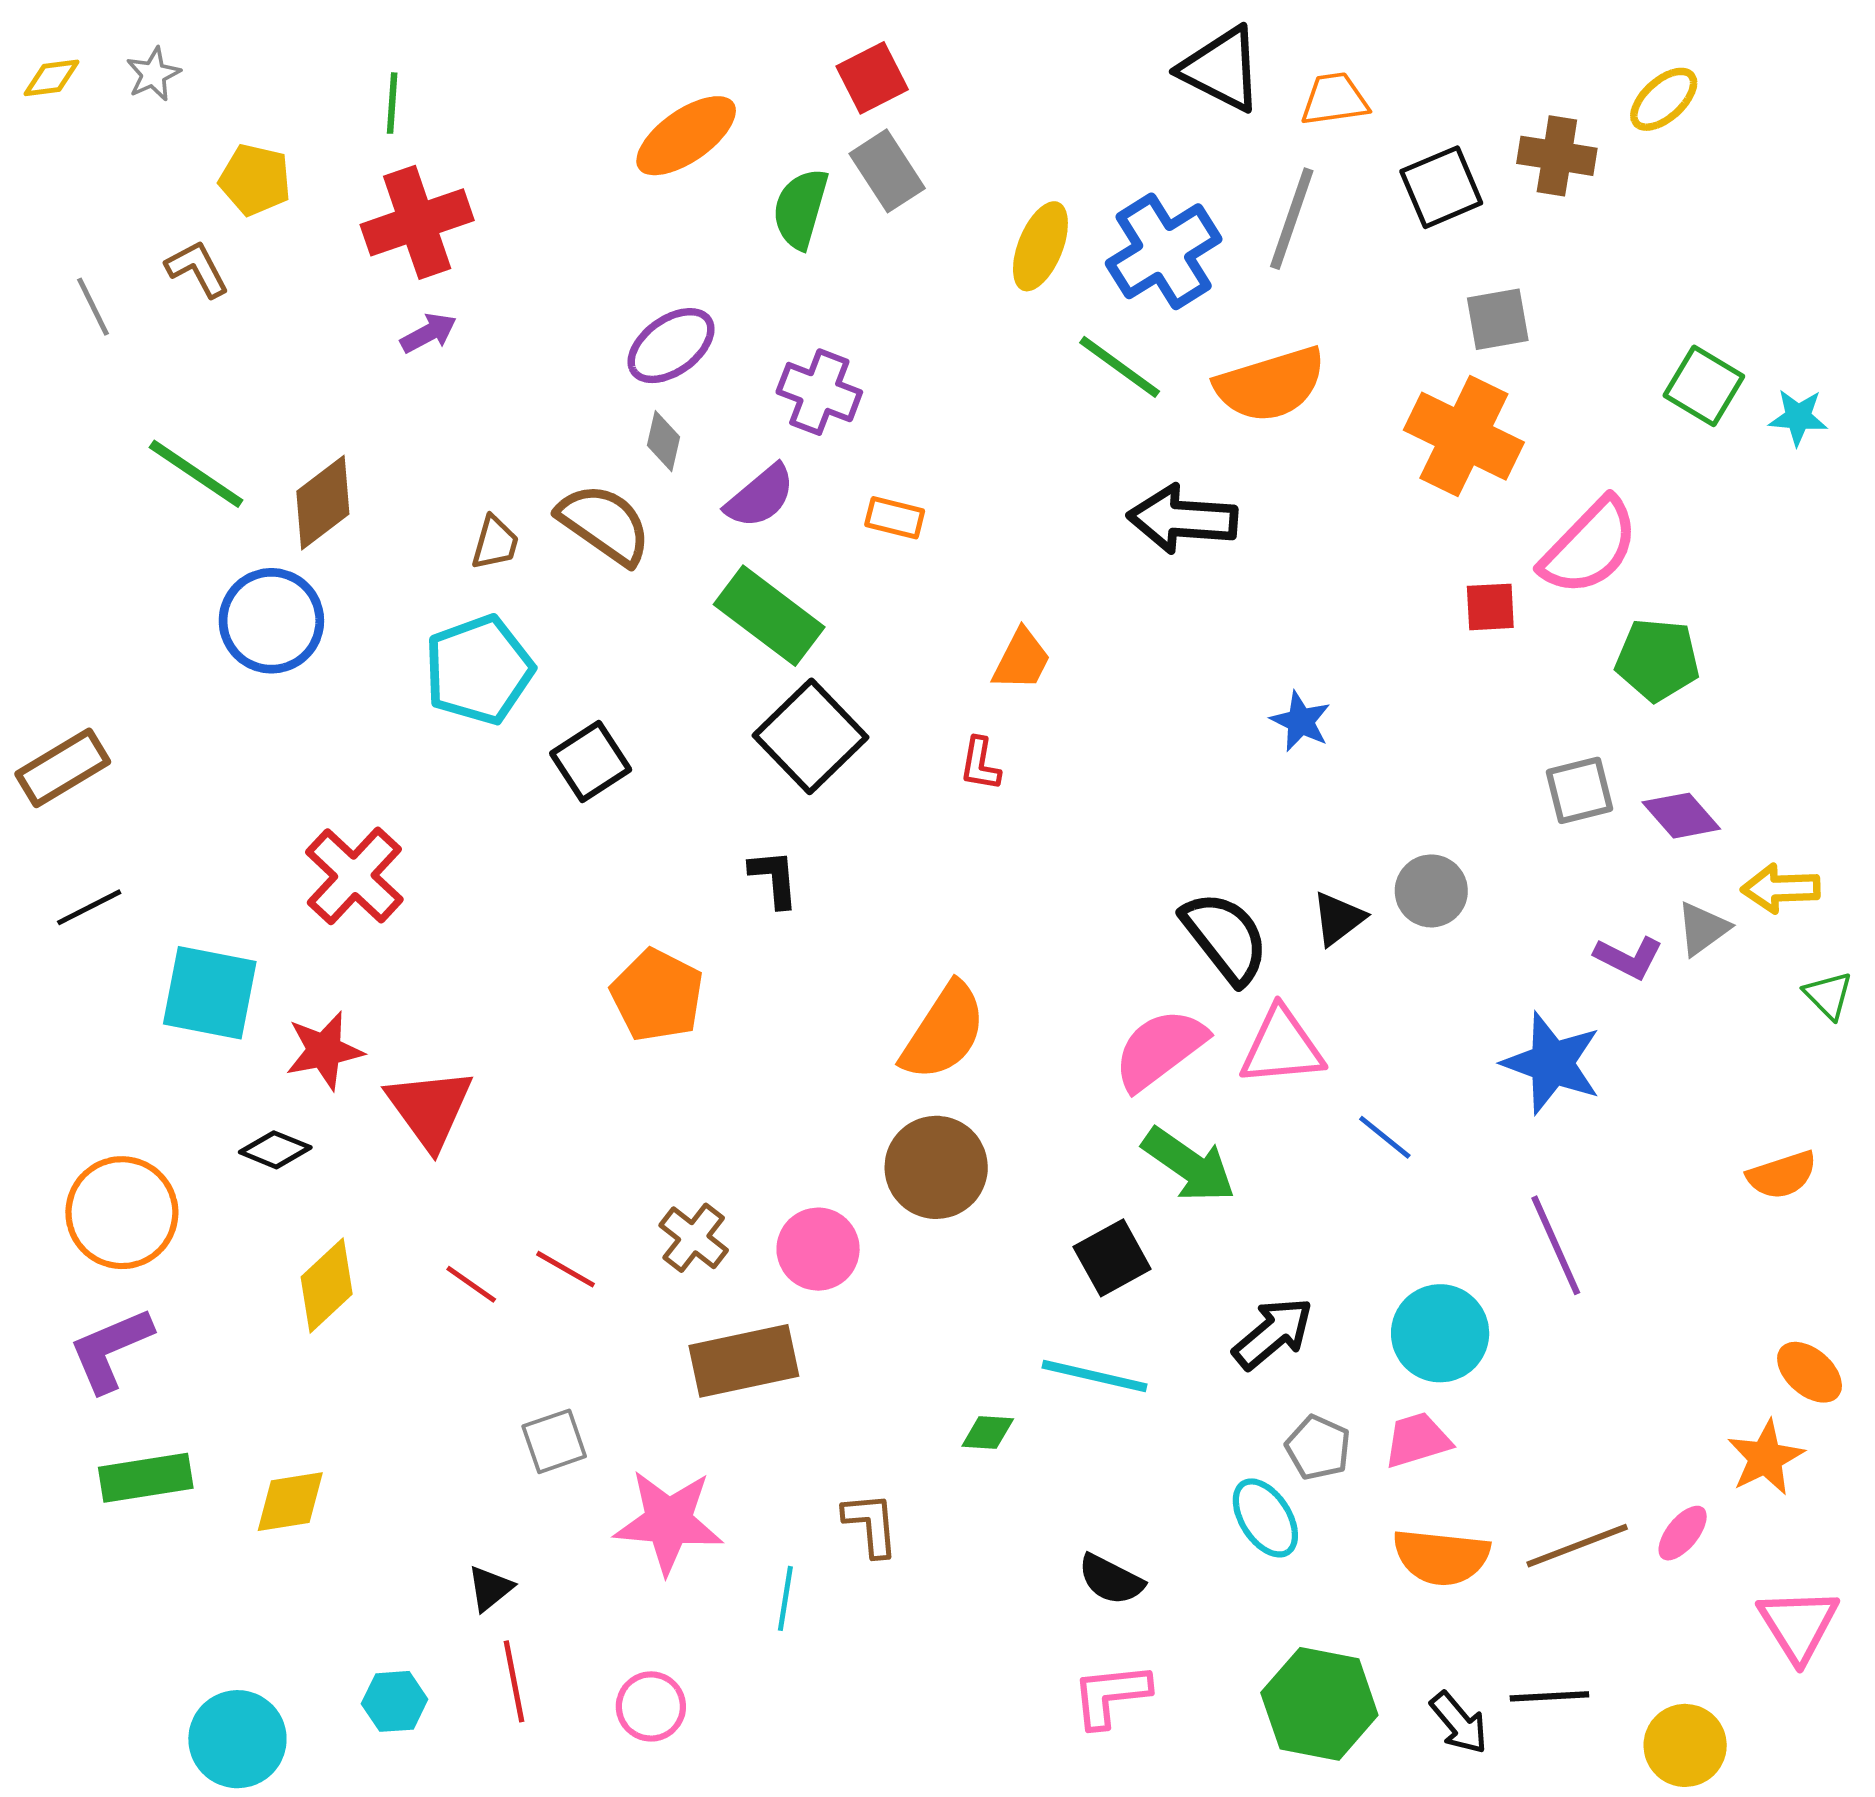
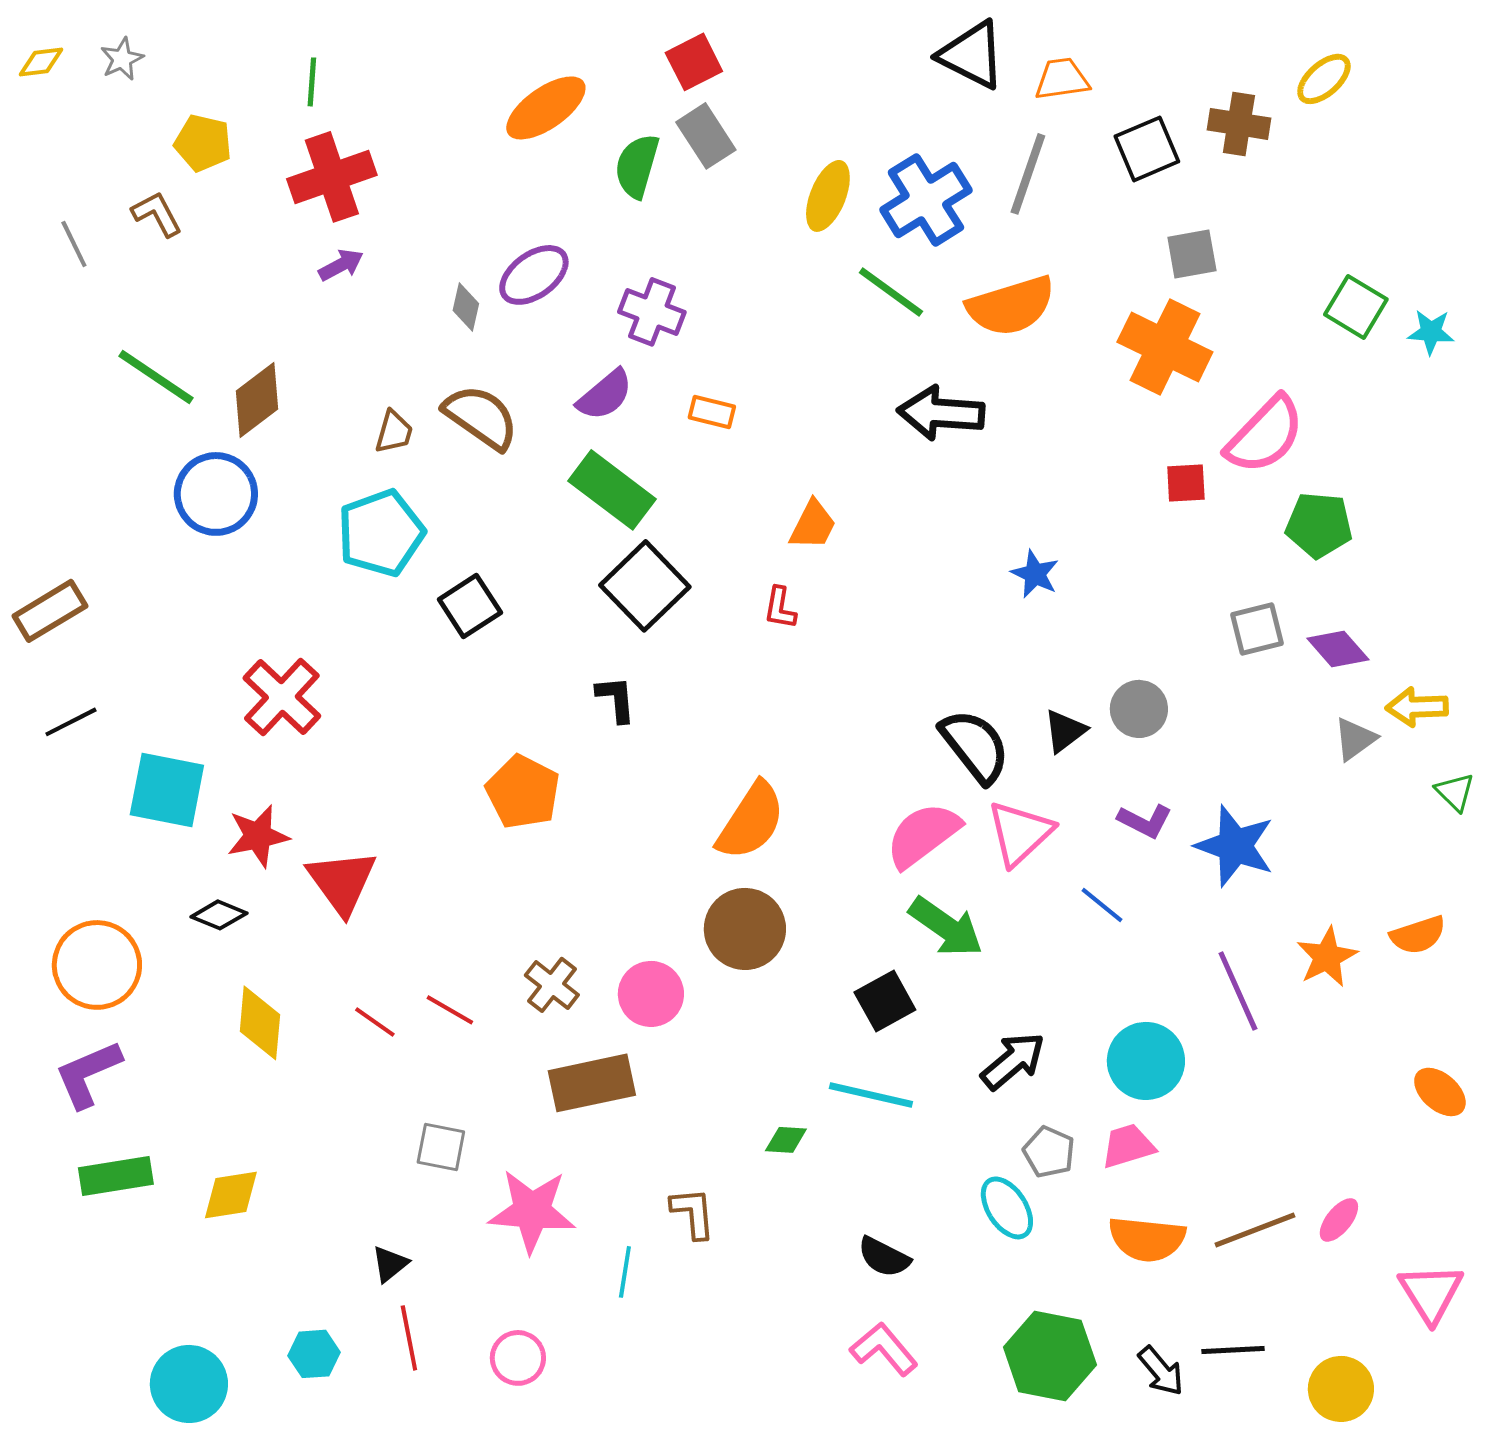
gray diamond: (663, 441) -> (466, 307), moved
purple L-shape: (1629, 958) -> (1145, 821), moved
pink triangle: (1282, 1047) -> (1020, 833), turned -38
yellow diamond: (327, 1286) -> (260, 1023), turned -42
gray square: (554, 1441) -> (441, 1147), turned 30
orange star: (1766, 1458) -> (1327, 957), moved
pink L-shape: (1111, 1695) -> (884, 1349), turned 56

